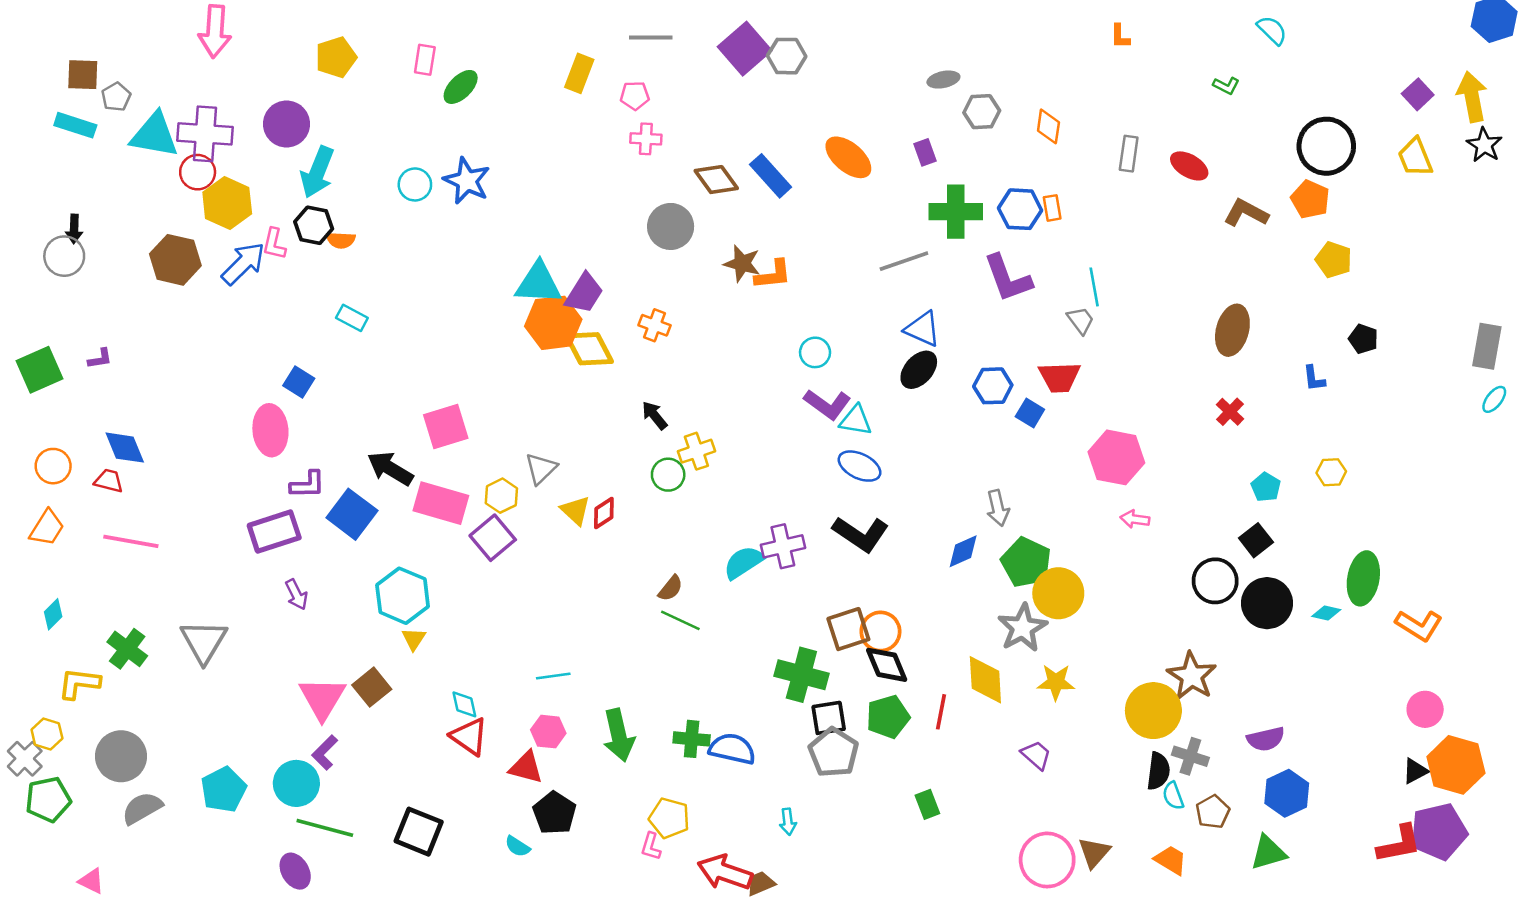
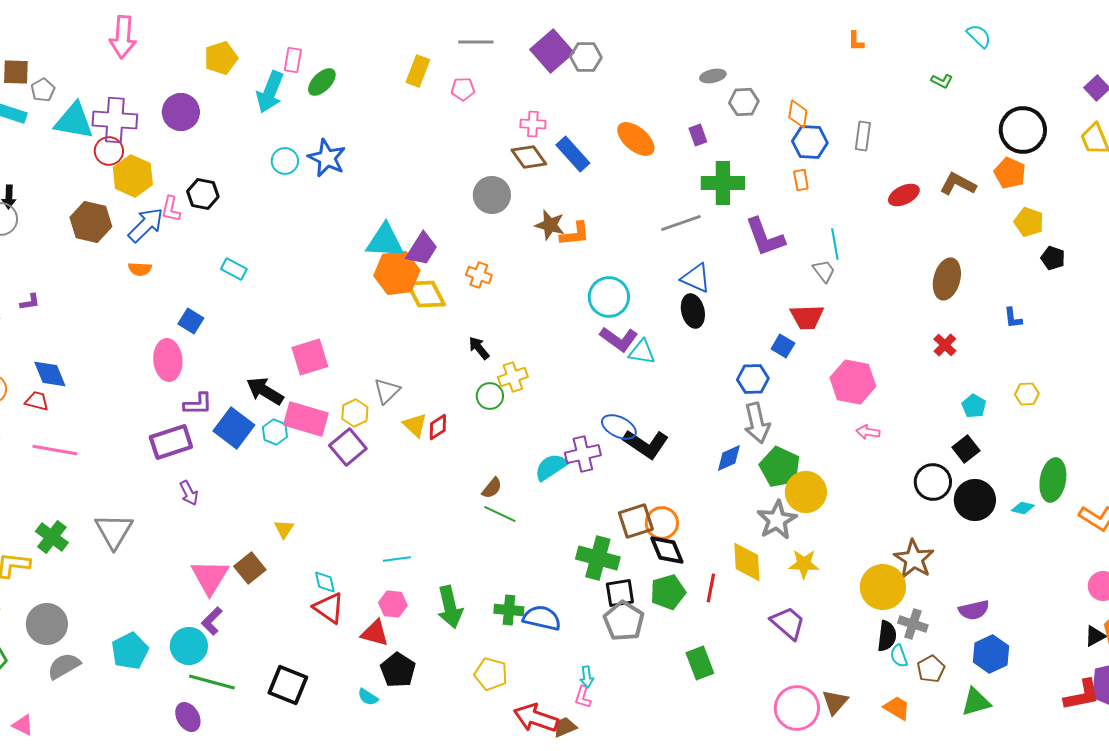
pink cross: (646, 139) -> (533, 124), moved
red ellipse: (1189, 166) -> (904, 195), moved, turned -56
cyan arrow: (317, 172) -> (270, 92), moved
blue hexagon: (1020, 209) -> (810, 142), moved
orange semicircle: (341, 240) -> (140, 269), moved
black pentagon: (1363, 339) -> (1053, 258), moved
cyan circle: (815, 352) -> (609, 297), size x1.6
black ellipse: (919, 370) -> (693, 311), turned -56
blue hexagon: (993, 386) -> (753, 379), moved
blue ellipse: (859, 466) -> (619, 427), moved
gray arrow: (998, 508) -> (757, 423), size x1.4
cyan hexagon: (403, 596) -> (275, 432), moved, size x0.6
purple trapezoid: (1036, 755) -> (788, 623), size x1.4
green rectangle: (927, 804) -> (700, 663), size x1.4
pink L-shape: (651, 846) -> (583, 697), moved

